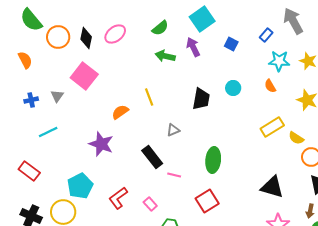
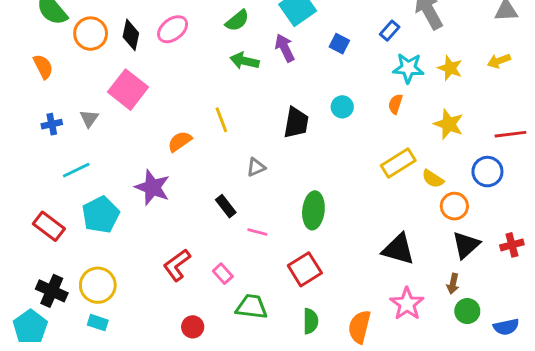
orange semicircle: (270, 86) -> (395, 104), turned 48
black rectangle: (152, 157) -> (226, 206), size x0.7
cyan pentagon: (80, 186) -> (101, 215), moved

